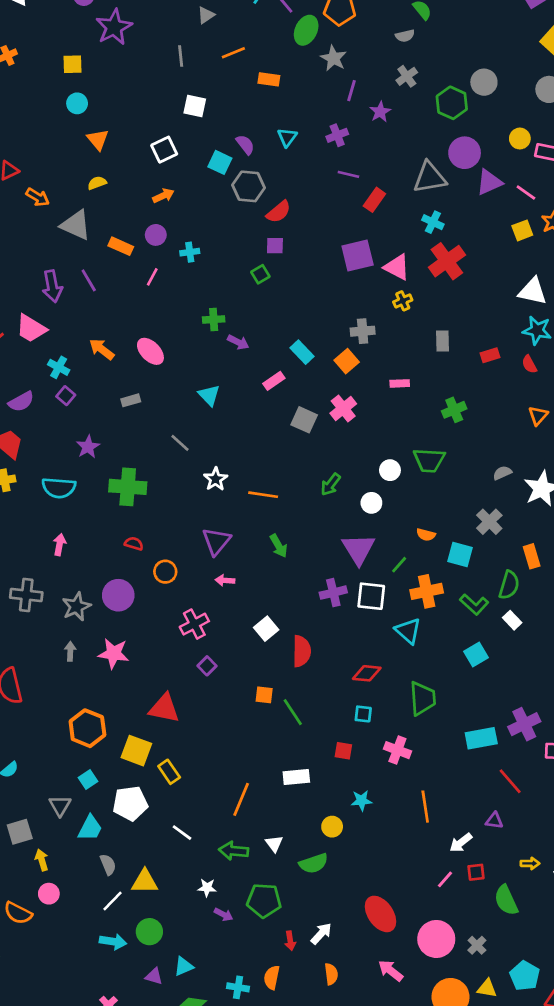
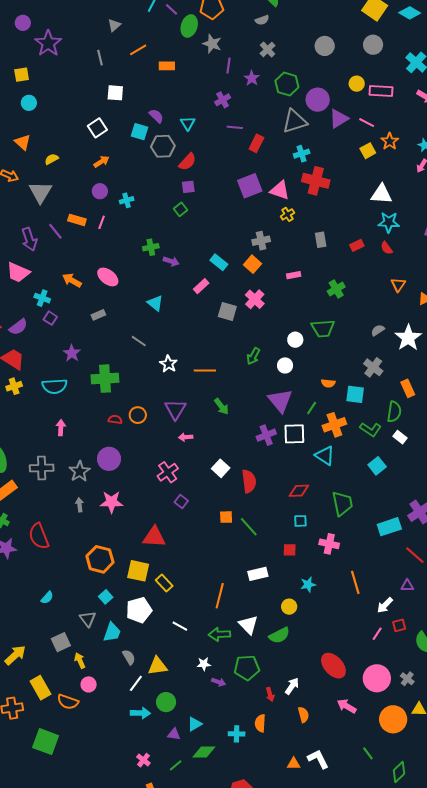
green hexagon: (452, 103) -> (287, 84), moved
cyan triangle: (287, 137) -> (188, 123), moved
orange triangle: (98, 140) -> (23, 142), moved
cyan cross: (433, 222) -> (302, 154), turned -35
gray triangle: (76, 225) -> (40, 192), turned 45
orange rectangle: (121, 246) -> (77, 220), moved
red cross: (447, 261) -> (316, 181), turned -32
orange circle: (165, 572) -> (138, 415), moved
white triangle: (274, 844) -> (248, 625), size x1.5

